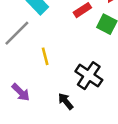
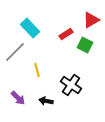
black arrow: (66, 101) -> (46, 101), moved, turned -40

